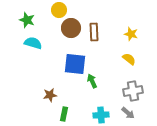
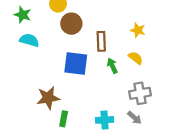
brown rectangle: (94, 32) -> (101, 41), moved
green arrow: (92, 81) -> (112, 66), moved
brown star: (50, 95) -> (48, 98), size x1.5

